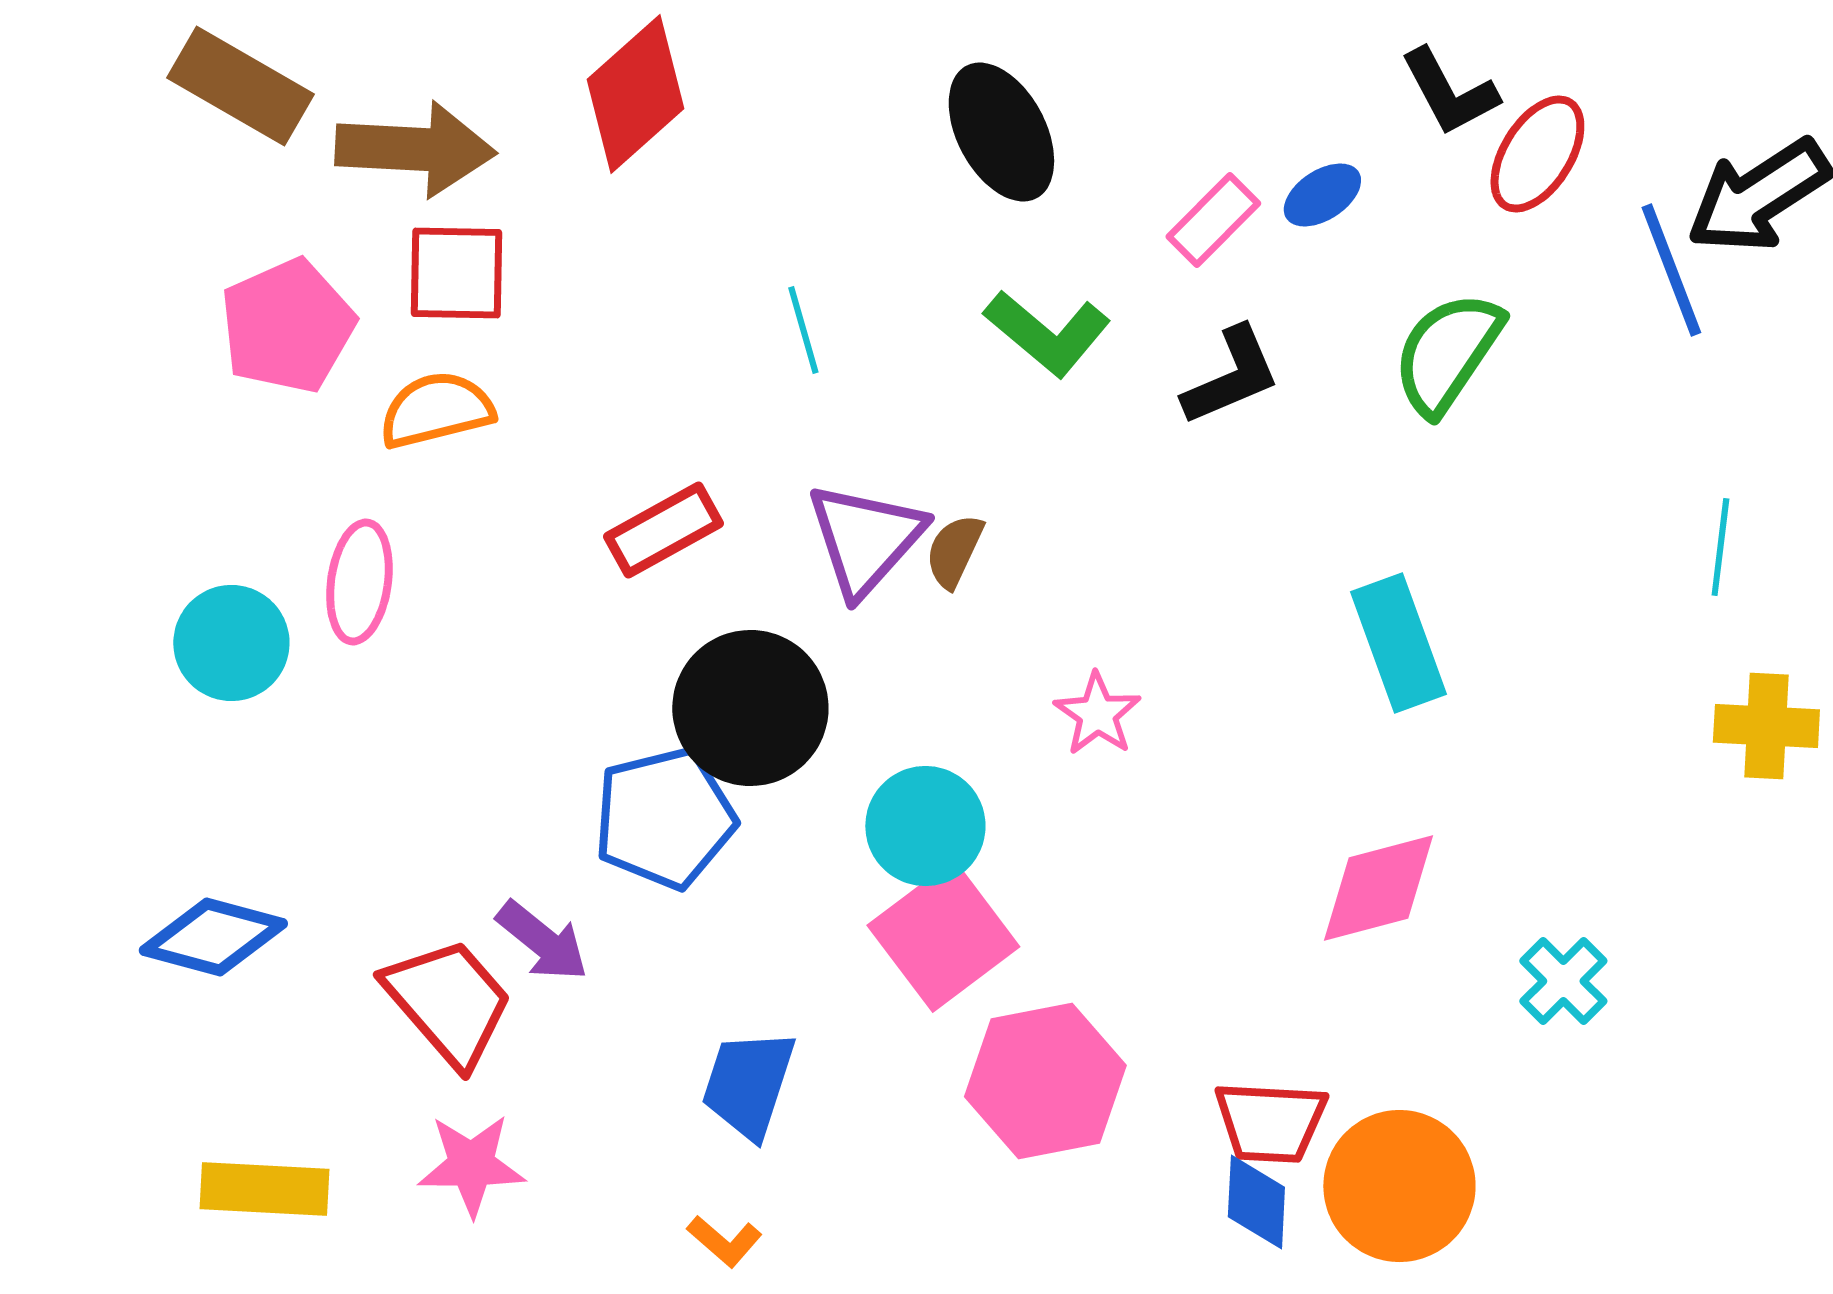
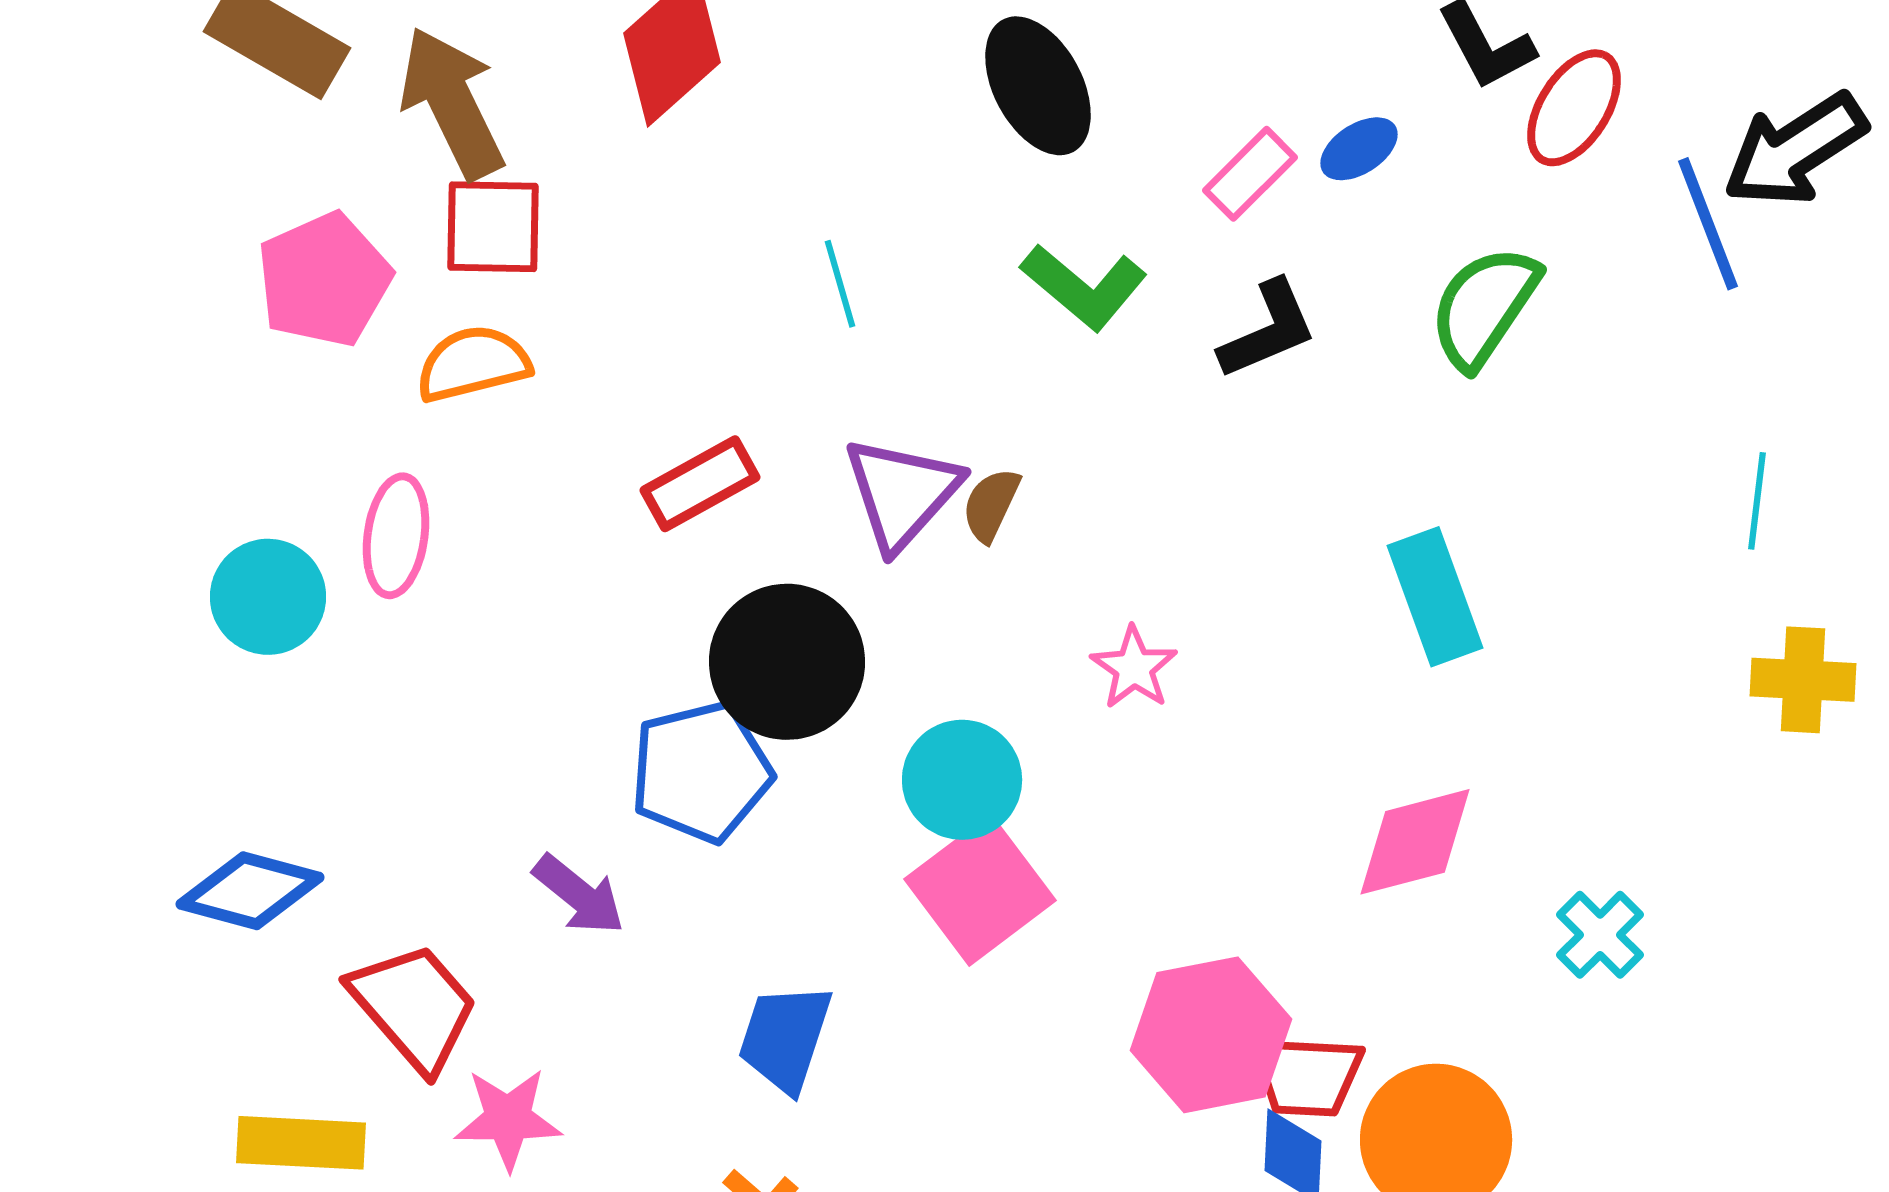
brown arrow: (415, 149) -> (452, 103), turned -119
red trapezoid: (448, 1002) -> (414, 1007), moved
pink hexagon: (1045, 1081) -> (1211, 1035), moved

